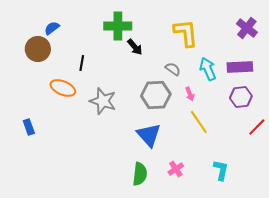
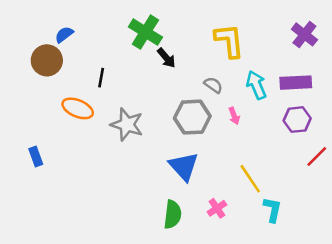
green cross: (118, 26) -> (145, 32), turned 32
yellow line: (199, 122) -> (250, 179), moved

